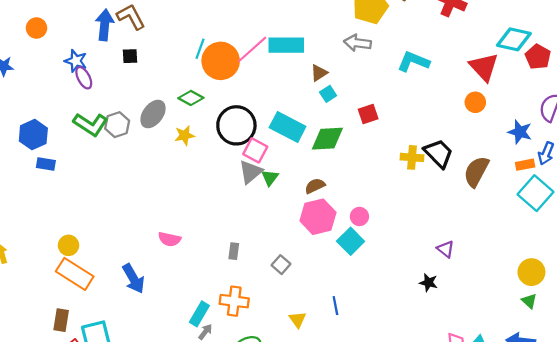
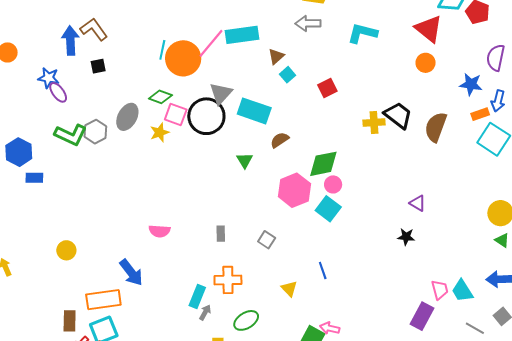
green diamond: (327, 139) -> (323, 164), moved
pink square: (255, 150) -> (176, 115), moved
gray triangle: (251, 172) -> (221, 93), moved
brown semicircle: (315, 186) -> (280, 140), moved
orange rectangle: (75, 274) -> (103, 300), moved, turned -32

